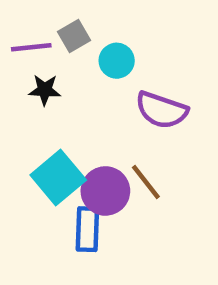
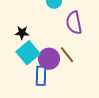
black star: (45, 90) -> (22, 33), moved
purple semicircle: (162, 110) -> (74, 23), turned 60

